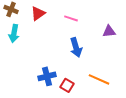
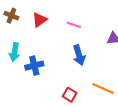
cyan arrow: (14, 33) -> (15, 52), moved
blue cross: (47, 76) -> (34, 66), moved

